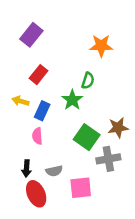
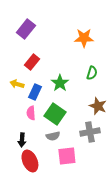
green semicircle: (88, 81) -> (92, 73), moved
brown star: (118, 128) -> (98, 106), turned 30
green square: (87, 137) -> (55, 114), moved
gray semicircle: (54, 171) -> (53, 136), moved

